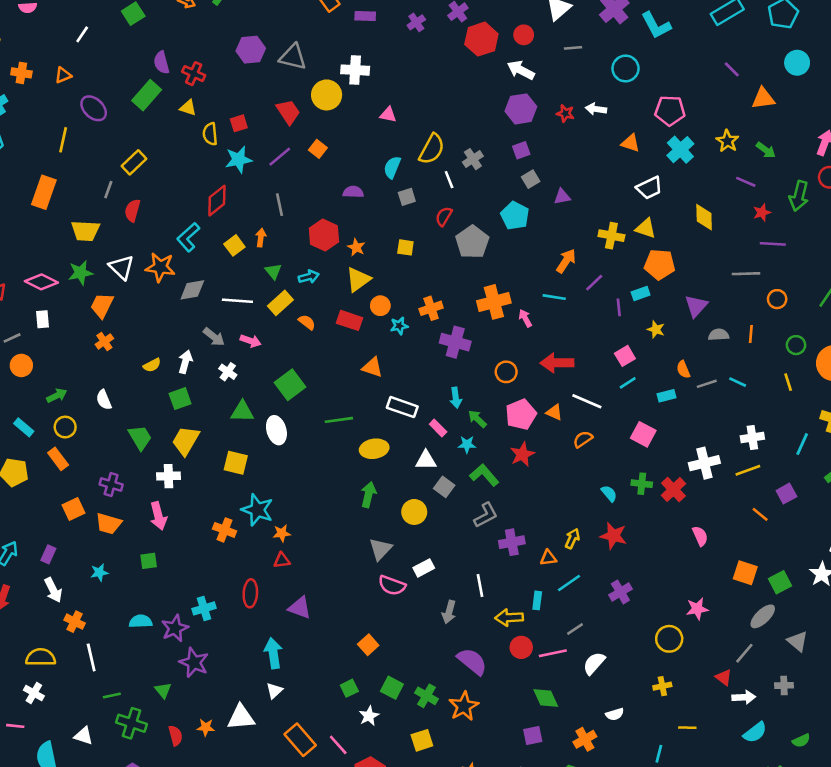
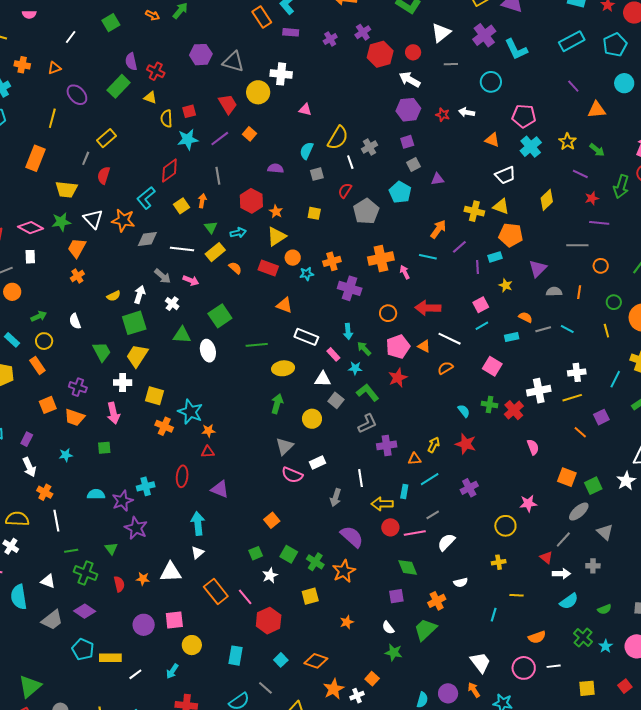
yellow diamond: (704, 217) -> (547, 200), turned 45
orange semicircle: (683, 369) -> (526, 317), turned 136
green square: (180, 399) -> (134, 323), size x1.4
yellow square: (236, 463) -> (154, 396), moved

